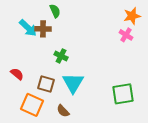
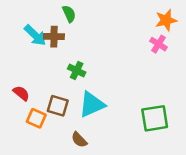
cyan triangle: (73, 83) -> (92, 104), turned 35
orange square: (32, 105) -> (36, 118), moved, size x0.7

